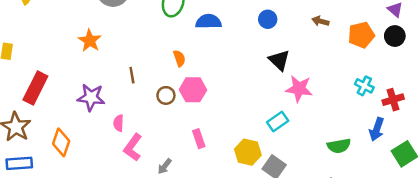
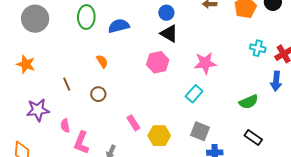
black triangle: (279, 60) -> (169, 33), moved
pink hexagon: (193, 90) -> (158, 62), moved
yellow hexagon: (248, 152) -> (159, 136), moved

